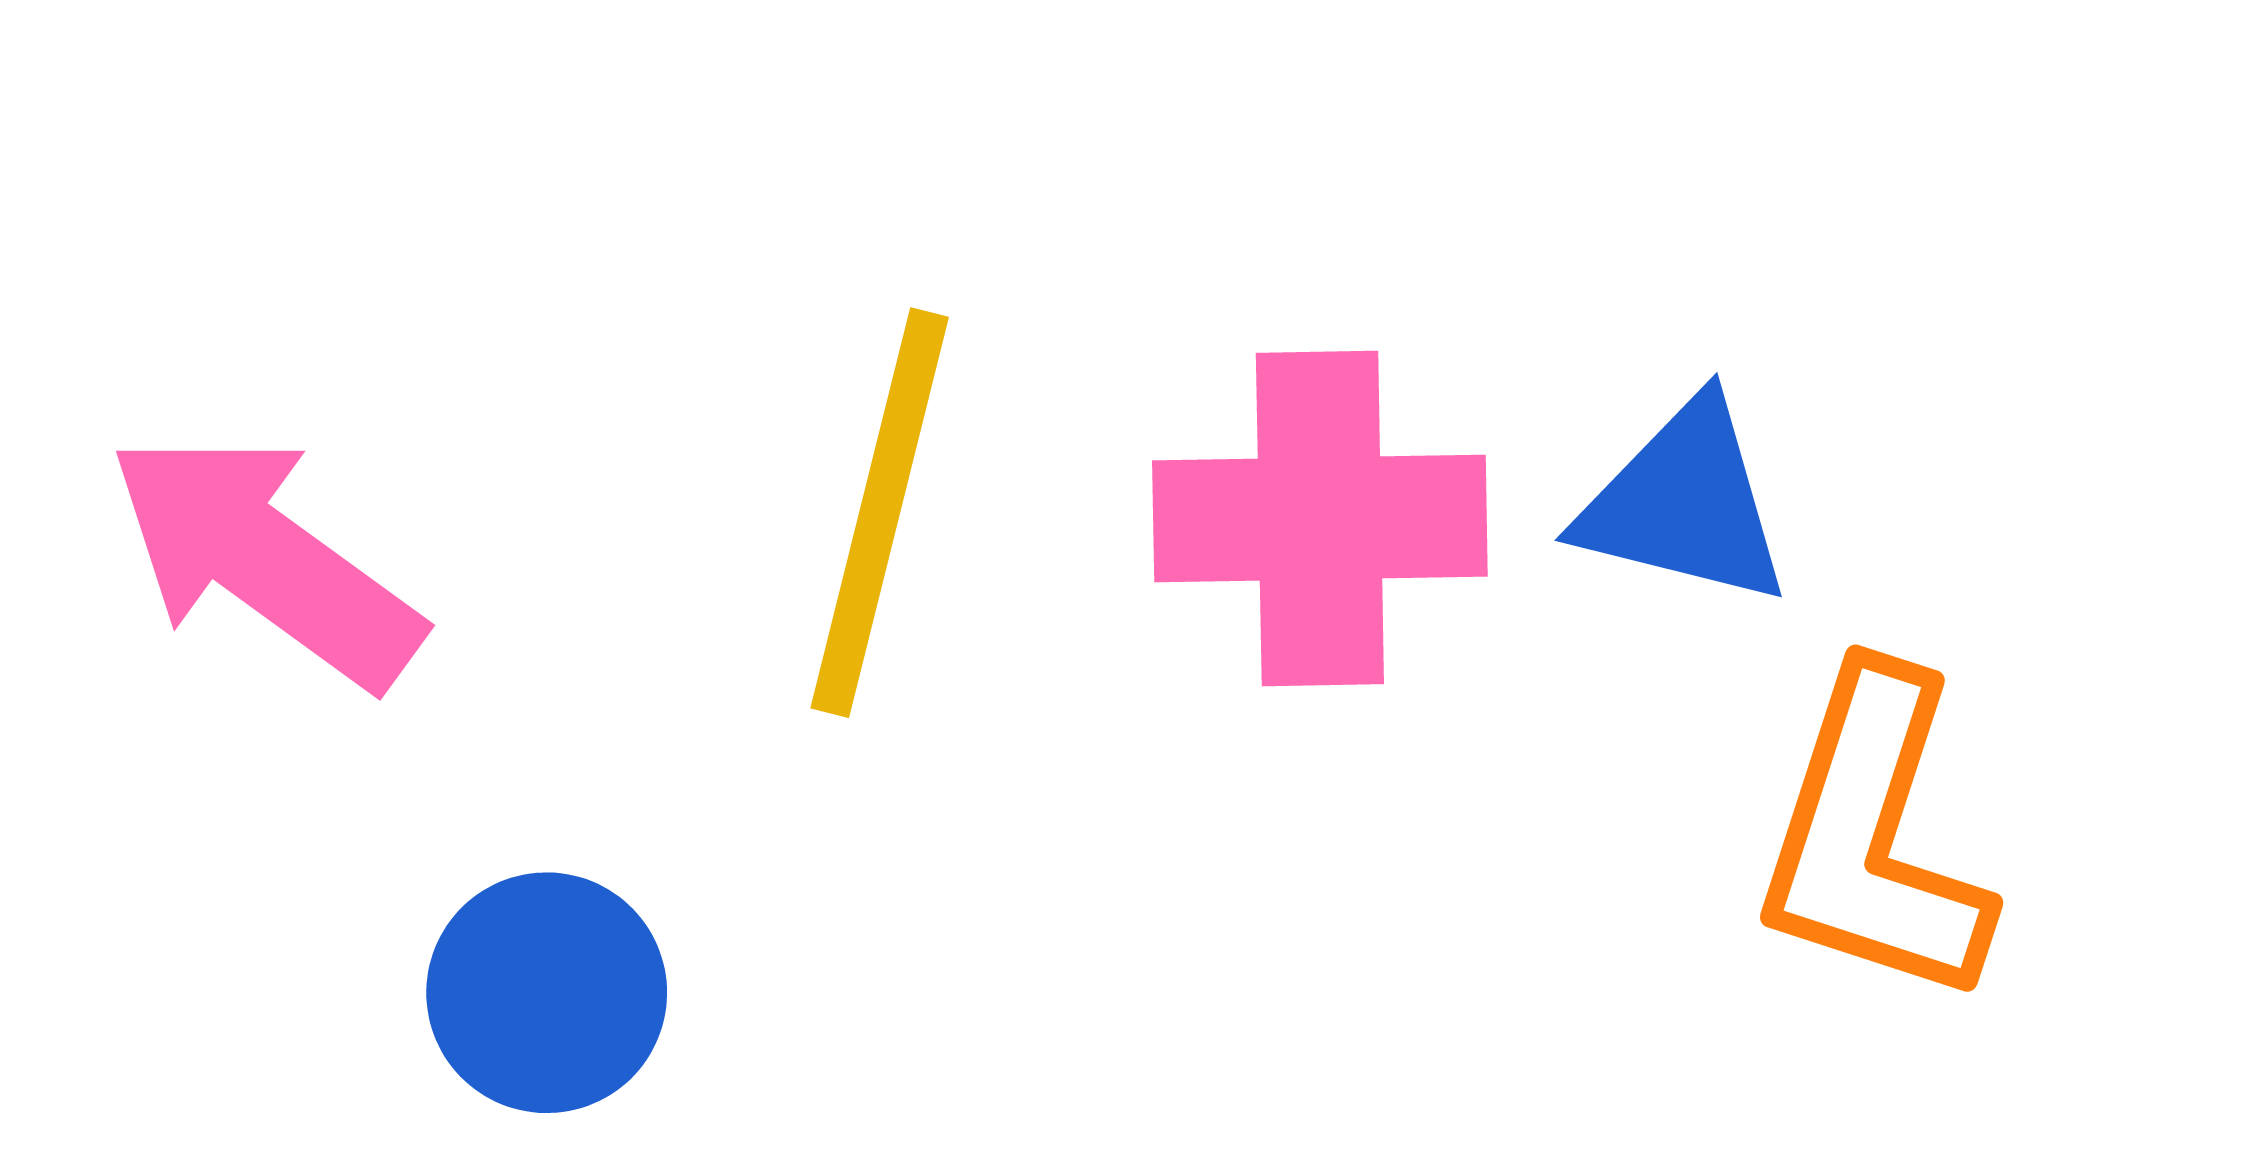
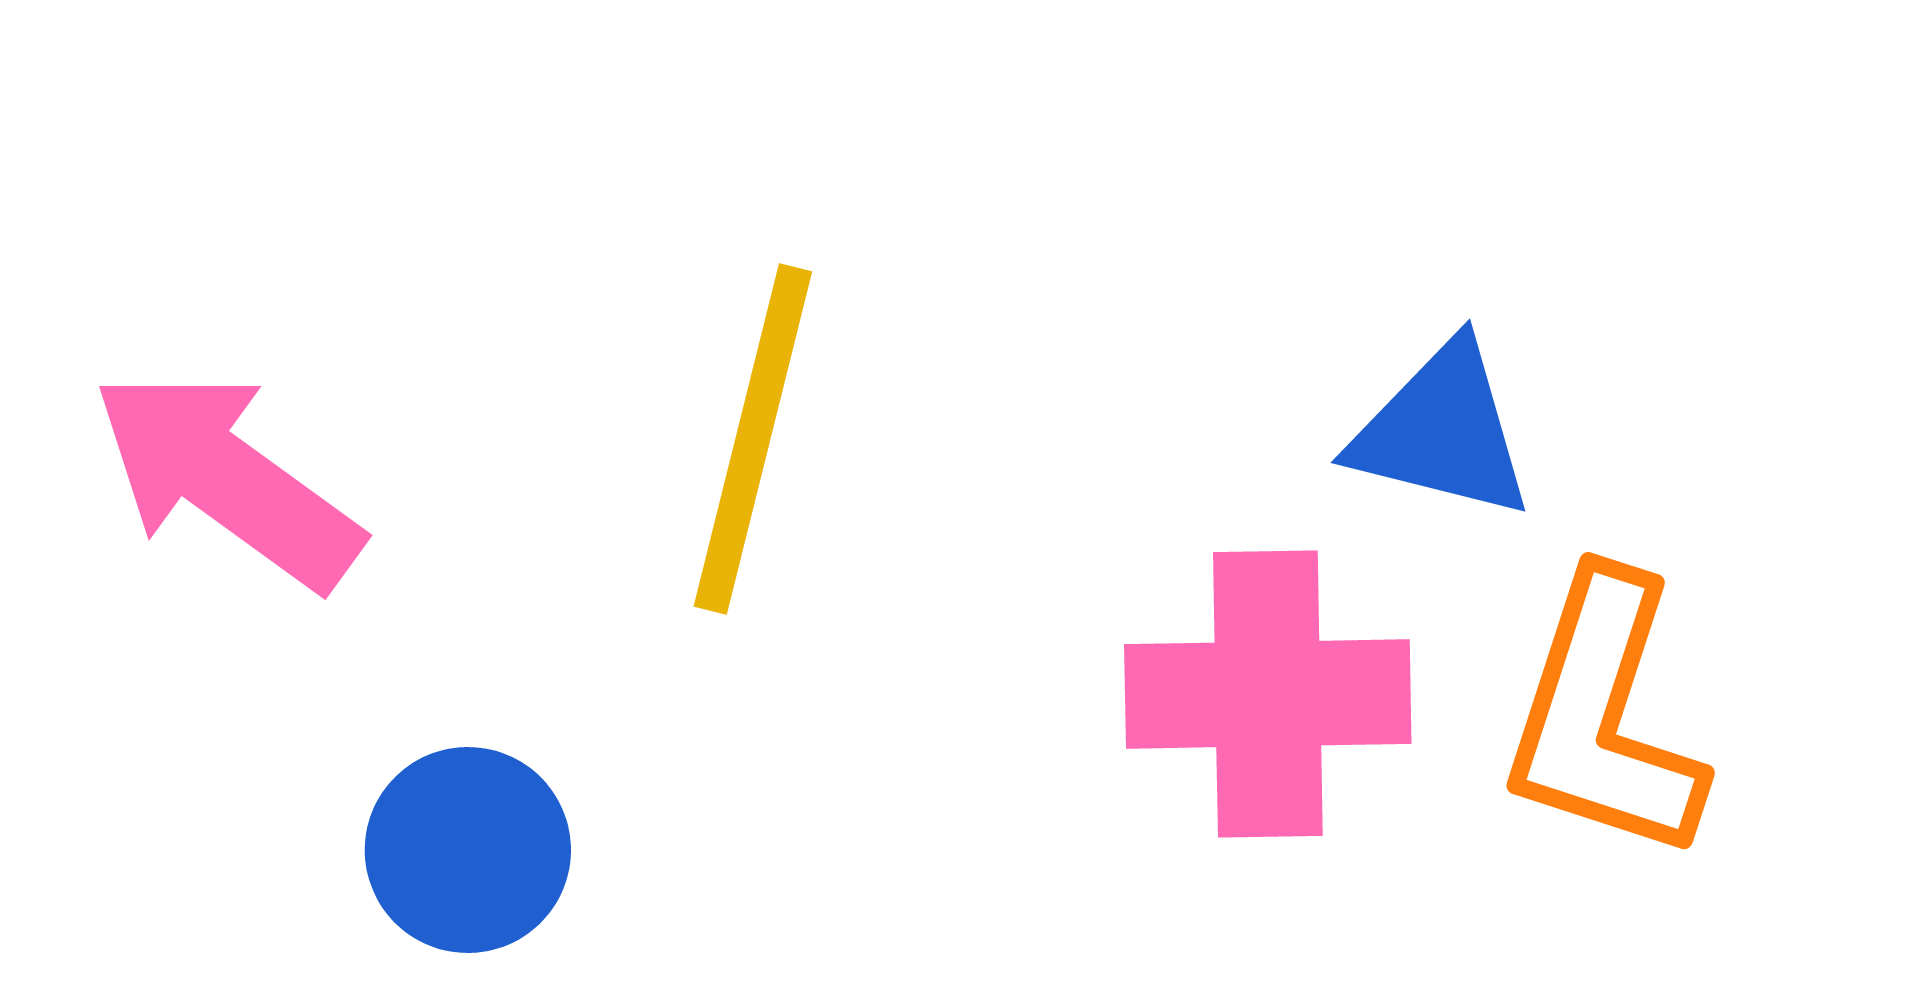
pink cross: (1320, 518) -> (1268, 694), moved

